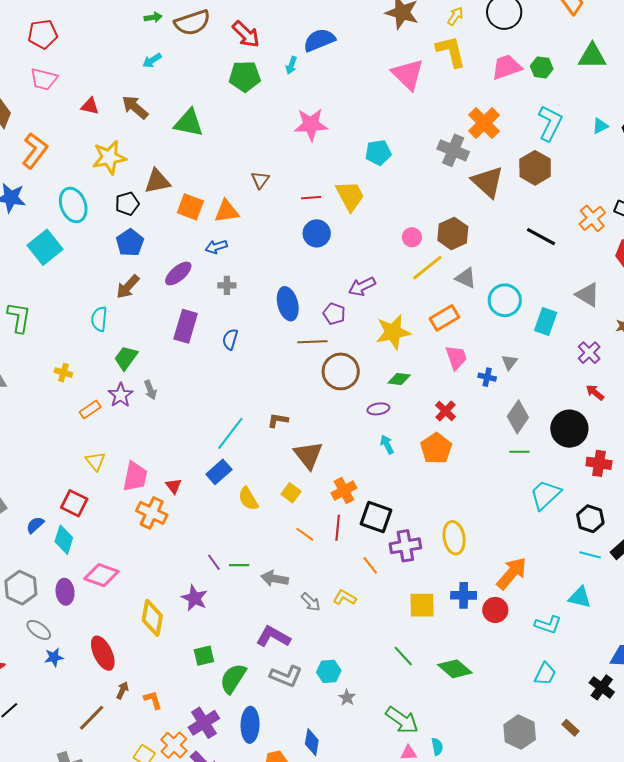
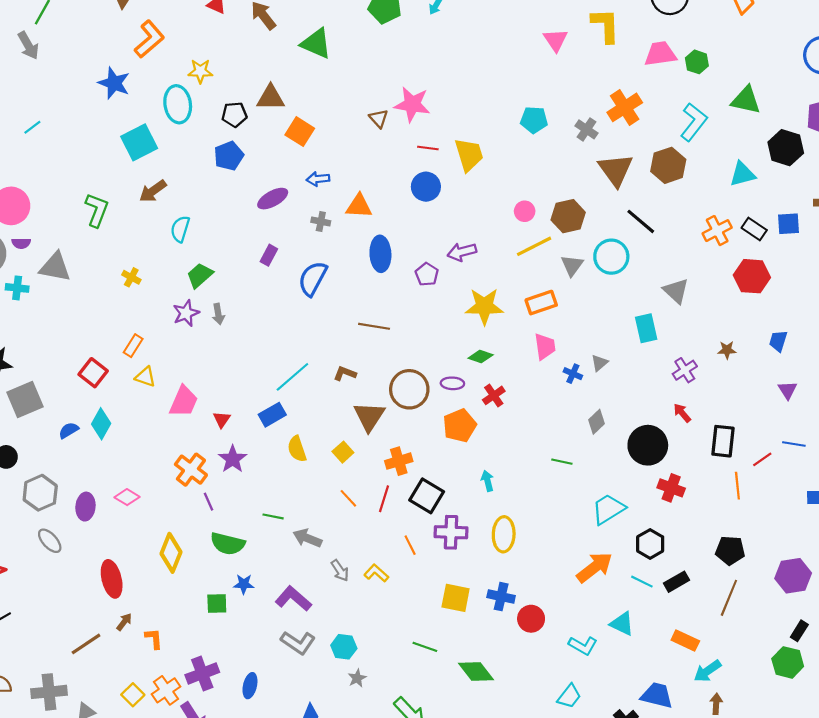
green triangle: (592, 56) -> (746, 100), moved
pink triangle: (408, 74) -> (556, 40), size x0.7
pink star: (311, 125) -> (412, 104), moved
cyan triangle: (600, 126) -> (742, 174), moved, size x1.5
gray cross: (453, 150) -> (587, 129), size x0.7
cyan pentagon: (378, 153) -> (534, 120), moved
yellow star: (109, 157) -> (200, 71), moved, size x0.7
brown triangle: (260, 180) -> (379, 118), turned -30
orange triangle: (227, 211) -> (359, 206), moved
black line: (541, 237) -> (641, 221), moved
gray triangle: (466, 278) -> (572, 265), turned 30
brown arrow: (128, 287) -> (153, 191), moved
gray triangle: (588, 295) -> (676, 291), moved
cyan circle: (505, 300) -> (611, 257), moved
cyan rectangle: (546, 321) -> (646, 328), turned -44
purple rectangle: (186, 326) -> (269, 255), size x0.6
blue semicircle: (230, 339) -> (313, 279), size x1.6
brown line: (312, 342) -> (374, 326), moved
brown circle: (341, 371) -> (409, 389), moved
orange rectangle: (90, 409) -> (133, 346), moved, turned -35
red cross: (446, 411) -> (494, 395), moved
gray diamond: (518, 417) -> (596, 422), size x0.7
cyan arrow: (387, 445) -> (487, 481), moved
orange pentagon: (436, 448) -> (460, 426), moved
green line: (519, 452) -> (562, 462), moved
yellow triangle: (95, 461) -> (145, 377), turned -45
red square: (74, 503) -> (93, 373), moved
orange cross: (152, 513) -> (191, 470), moved
cyan diamond: (64, 540) -> (101, 424), moved
purple line: (214, 562) -> (208, 502), moved
orange arrow: (512, 573) -> (594, 567), moved
pink diamond: (101, 575) -> (127, 497), size x0.7
purple star: (194, 598) -> (233, 459), moved
green line: (403, 656) -> (425, 647), turned -40
blue star: (54, 657) -> (244, 584), moved
green semicircle: (233, 678) -> (228, 544), moved, turned -120
blue ellipse: (250, 725) -> (250, 686), size x0.7

